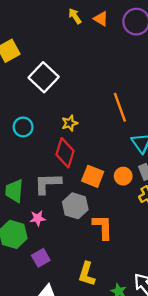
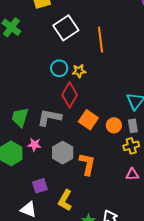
orange line: (120, 107) -> (101, 40), moved
cyan circle: (23, 127) -> (59, 68), moved
gray hexagon: (75, 206) -> (63, 153), moved
purple square: (41, 258) -> (40, 186), moved

